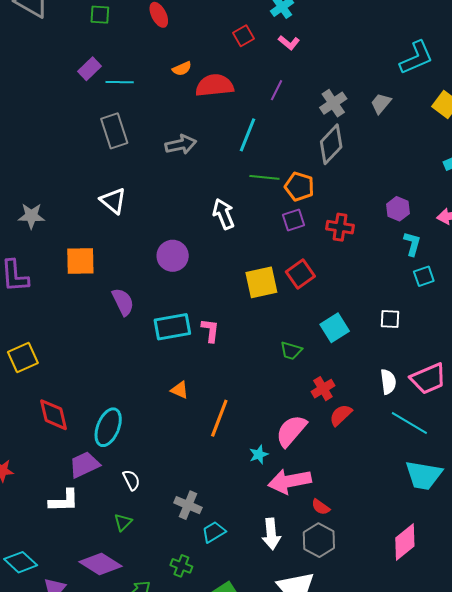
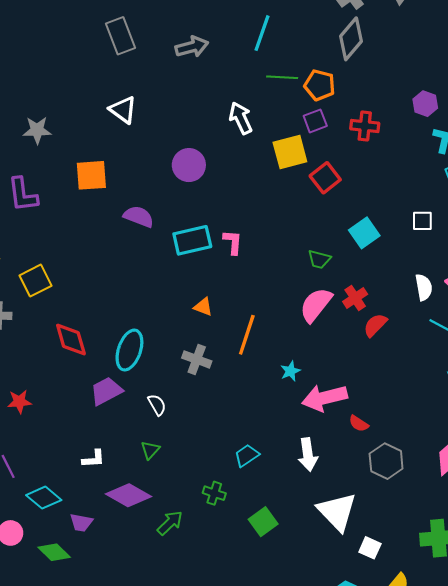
yellow square: (261, 282) -> (290, 152), moved
purple semicircle: (123, 302) -> (139, 217), turned -40
pink semicircle: (291, 431) -> (316, 305), moved
white L-shape: (64, 501) -> (93, 459), moved, size x0.7
gray cross: (188, 505) -> (197, 359), moved
gray hexagon: (319, 540) -> (386, 461), moved

